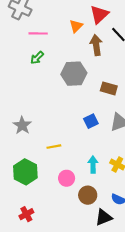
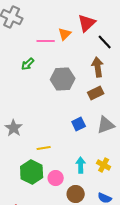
pink line: (38, 33) -> (46, 41), moved
brown arrow: (96, 45) -> (98, 67), moved
brown rectangle: (109, 88) -> (96, 93), turned -42
green hexagon: (25, 172) -> (32, 172), moved

